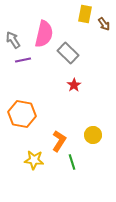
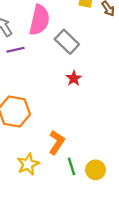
yellow circle: (93, 135) -> (96, 170), moved
yellow star: (34, 160) -> (28, 164), turned -30

